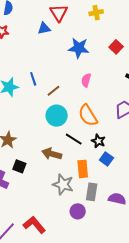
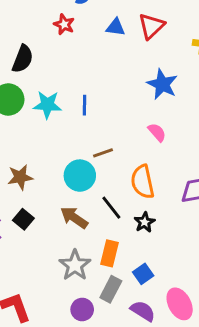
blue triangle: (44, 28) -> (116, 27), moved
pink semicircle: (86, 80) -> (157, 132), turned 104
brown line: (53, 91) -> (103, 153), moved
cyan circle: (57, 116) -> (80, 176), moved
blue square: (106, 159) -> (143, 274), moved

